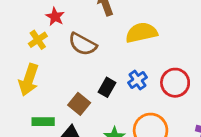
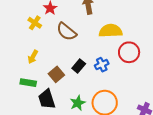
yellow cross: (38, 40) -> (35, 23), turned -32
yellow arrow: (29, 80) -> (33, 57), moved, size x0.6
red circle: (175, 83) -> (129, 52), moved

